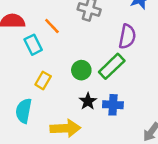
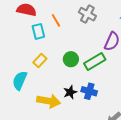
black star: (88, 101) -> (70, 92), moved

